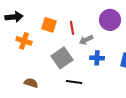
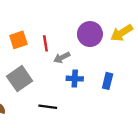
orange square: (49, 25) -> (18, 40), turned -35
gray square: (62, 58) -> (20, 79), moved

